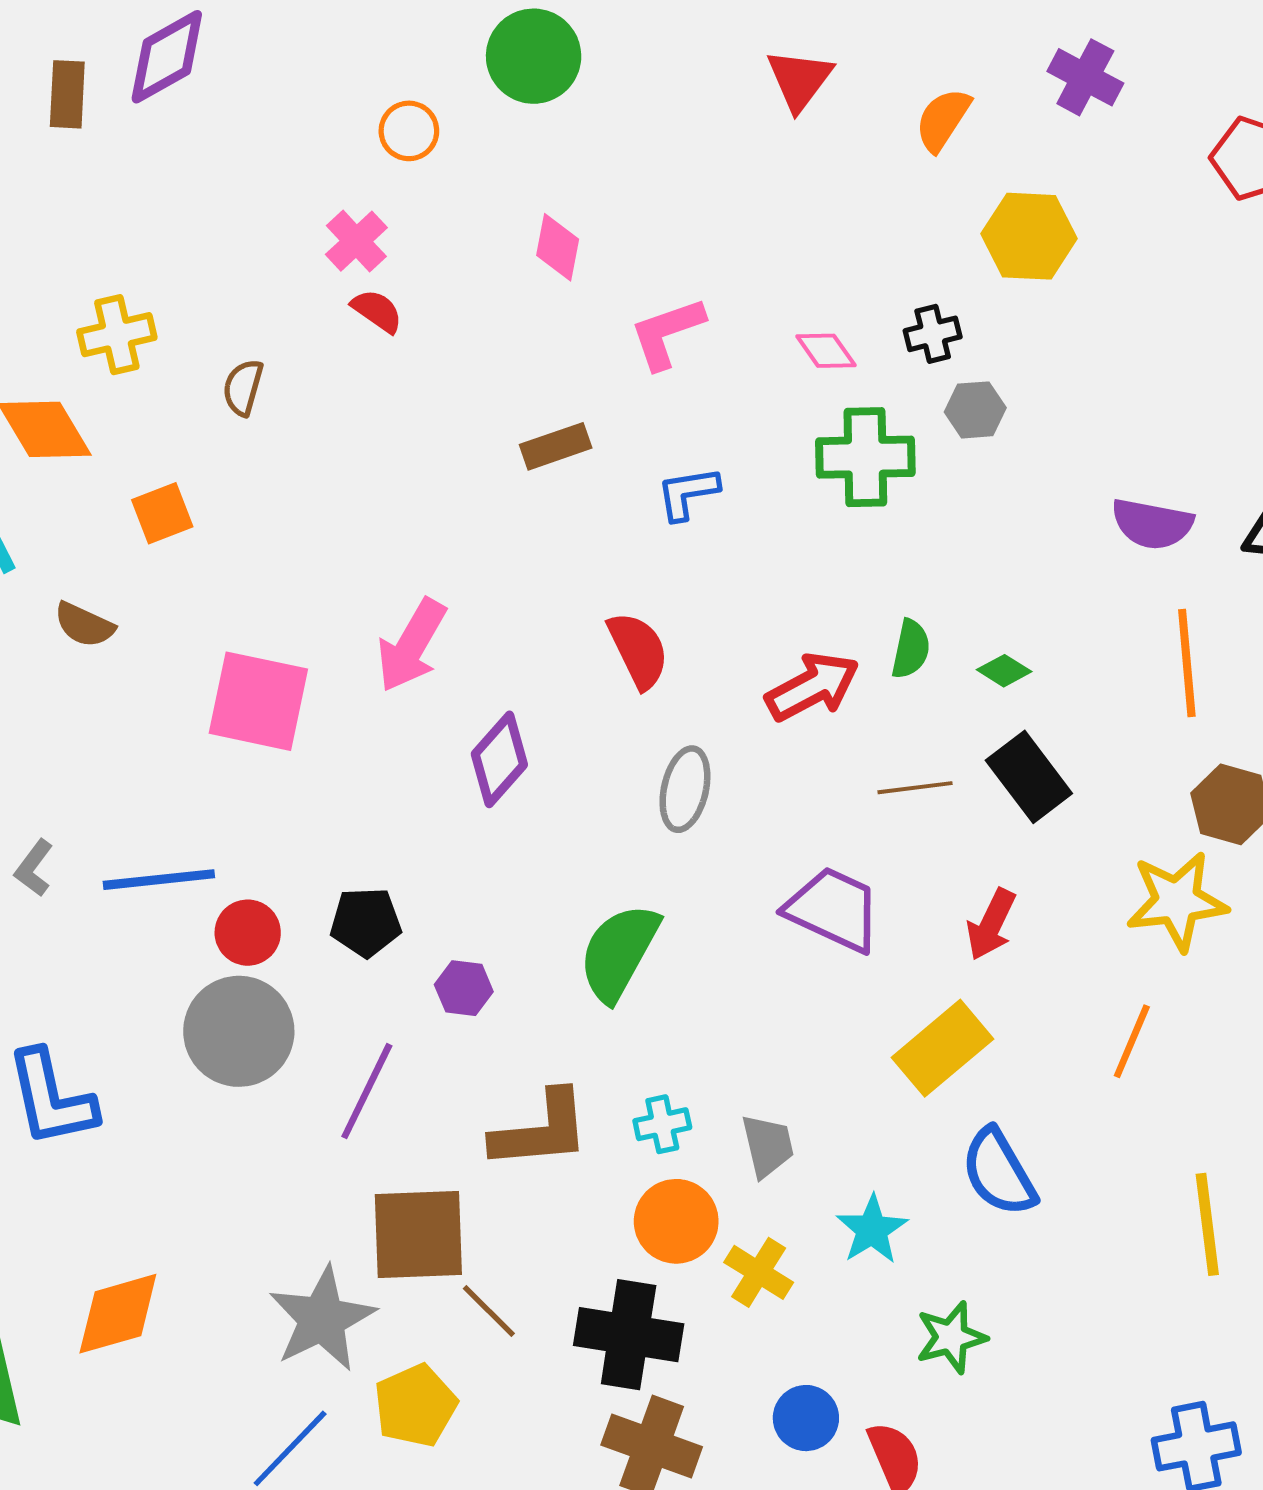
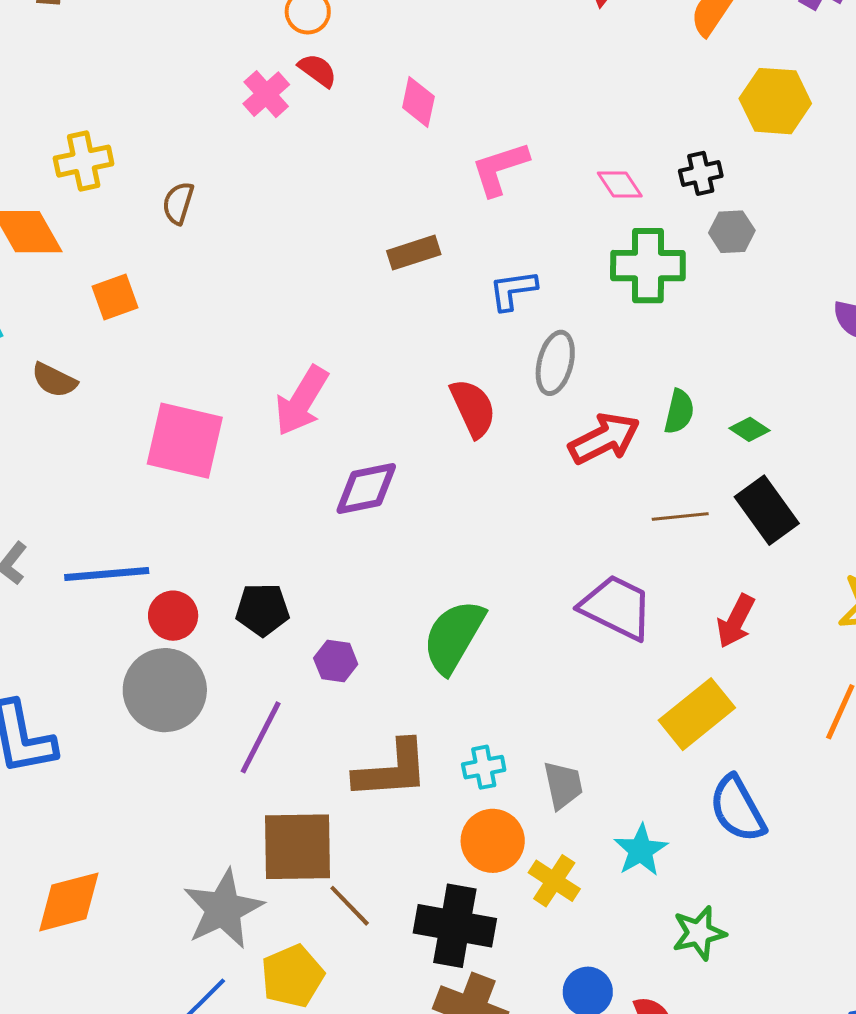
red semicircle: (377, 311) -> (318, 70), moved
purple diamond: (499, 759) -> (366, 488), turned 36
gray ellipse: (685, 789) -> (555, 363), moved

